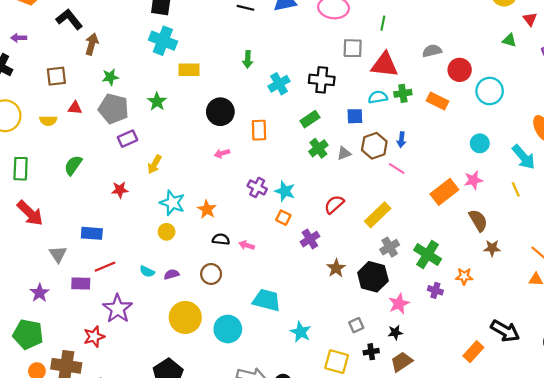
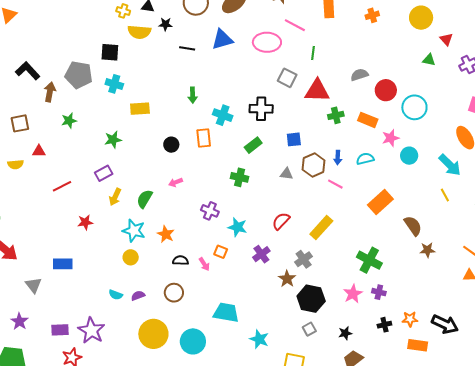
cyan cross: (163, 41) -> (114, 84), size x0.7
gray square: (353, 48) -> (287, 78), turned 30
cyan cross: (279, 84) -> (223, 115), turned -36
cyan semicircle: (378, 97) -> (365, 159), moved
green star: (157, 102) -> (113, 140), turned 30
gray pentagon: (113, 109) -> (79, 75), moved
black circle: (220, 112) -> (171, 145), size x0.6
orange rectangle: (259, 130) -> (204, 138), moved
purple rectangle: (128, 139) -> (104, 173), moved
green cross: (318, 148) -> (240, 177), moved, turned -36
gray triangle: (344, 153) -> (286, 174), turned 32
green semicircle: (73, 165) -> (145, 199), moved
pink star: (473, 180) -> (391, 138), moved
cyan star: (285, 191) -> (237, 227), moved
orange square: (283, 218) -> (221, 252), moved
pink arrow: (247, 245) -> (204, 264), turned -136
gray cross: (390, 247) -> (304, 259), moved
red line: (105, 267) -> (62, 186), moved
orange star: (464, 276) -> (410, 319), moved
black hexagon: (373, 277) -> (311, 299), moved
purple rectangle: (81, 284) -> (60, 330), moved
pink star: (399, 304) -> (353, 294), moved
black cross: (371, 352) -> (384, 325), moved
orange rectangle: (473, 352) -> (418, 345), turned 60

